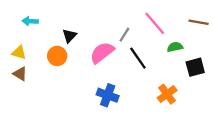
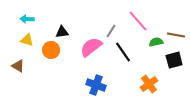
brown line: (199, 22) -> (176, 35), moved
black triangle: (69, 36) -> (62, 32), turned 40
yellow triangle: (19, 53) -> (27, 40), moved

